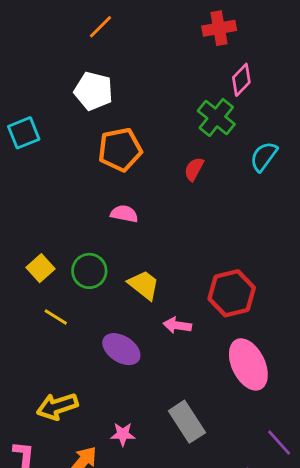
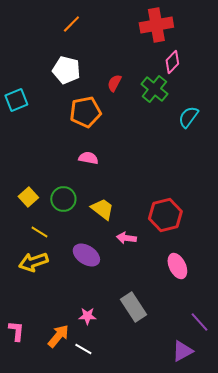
red cross: (219, 28) -> (156, 25), size x1.4
red semicircle: (194, 169) -> (114, 83), moved
pink ellipse: (248, 364) -> (177, 266), size x0.7
yellow arrow: (57, 406) -> (33, 262), moved

